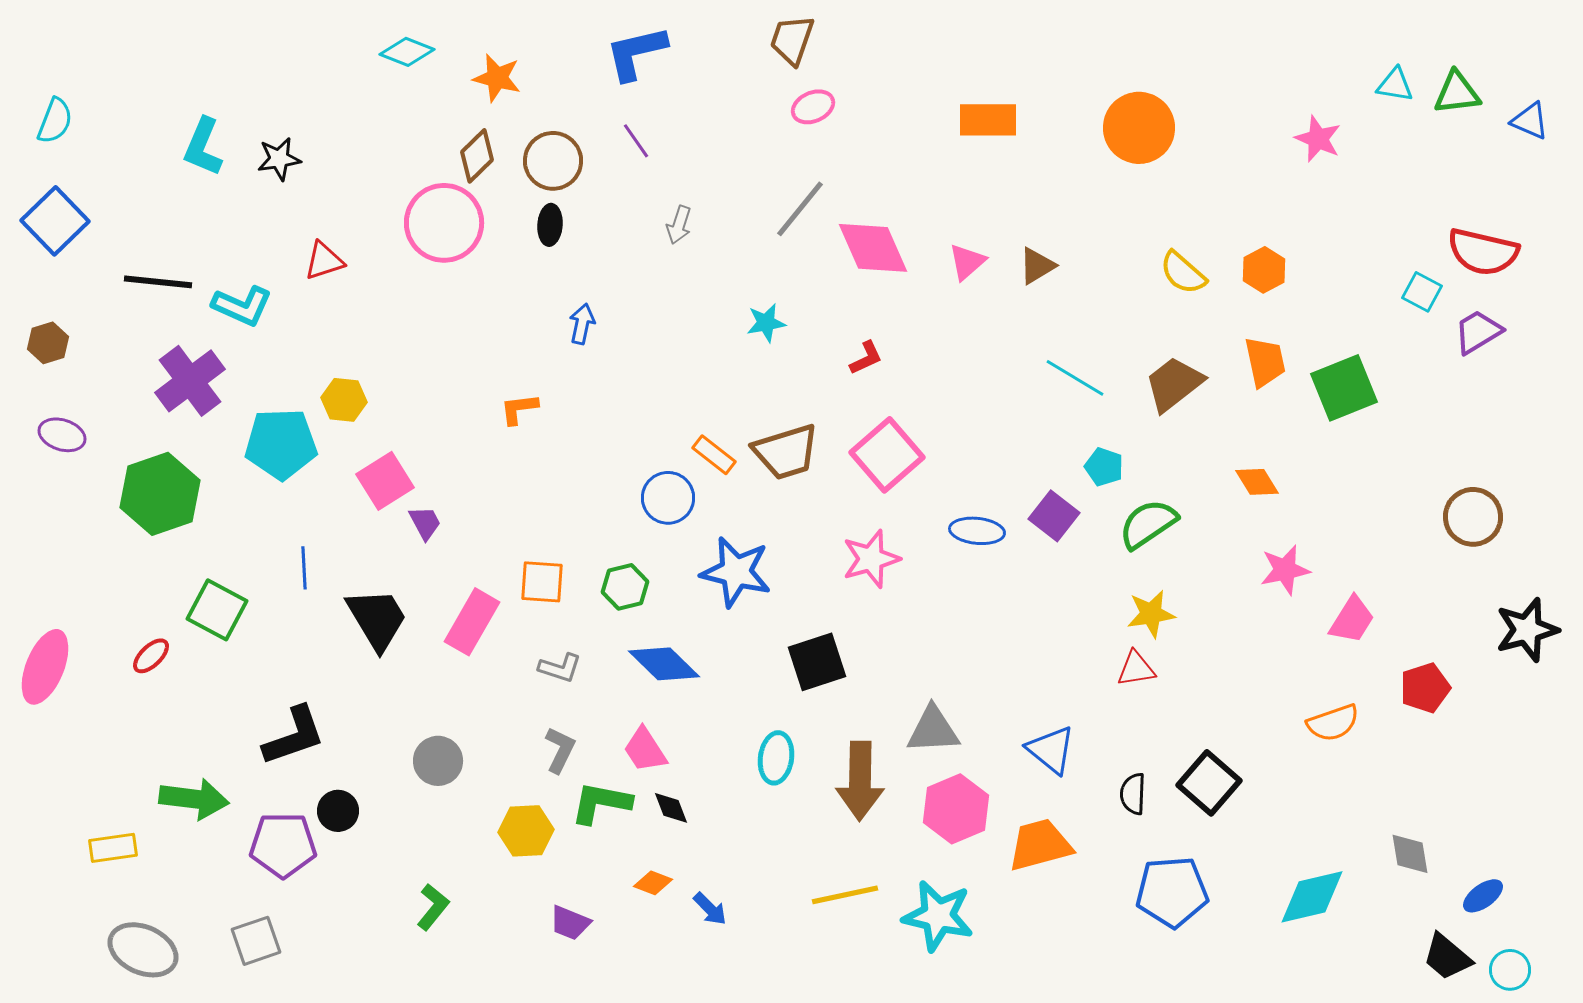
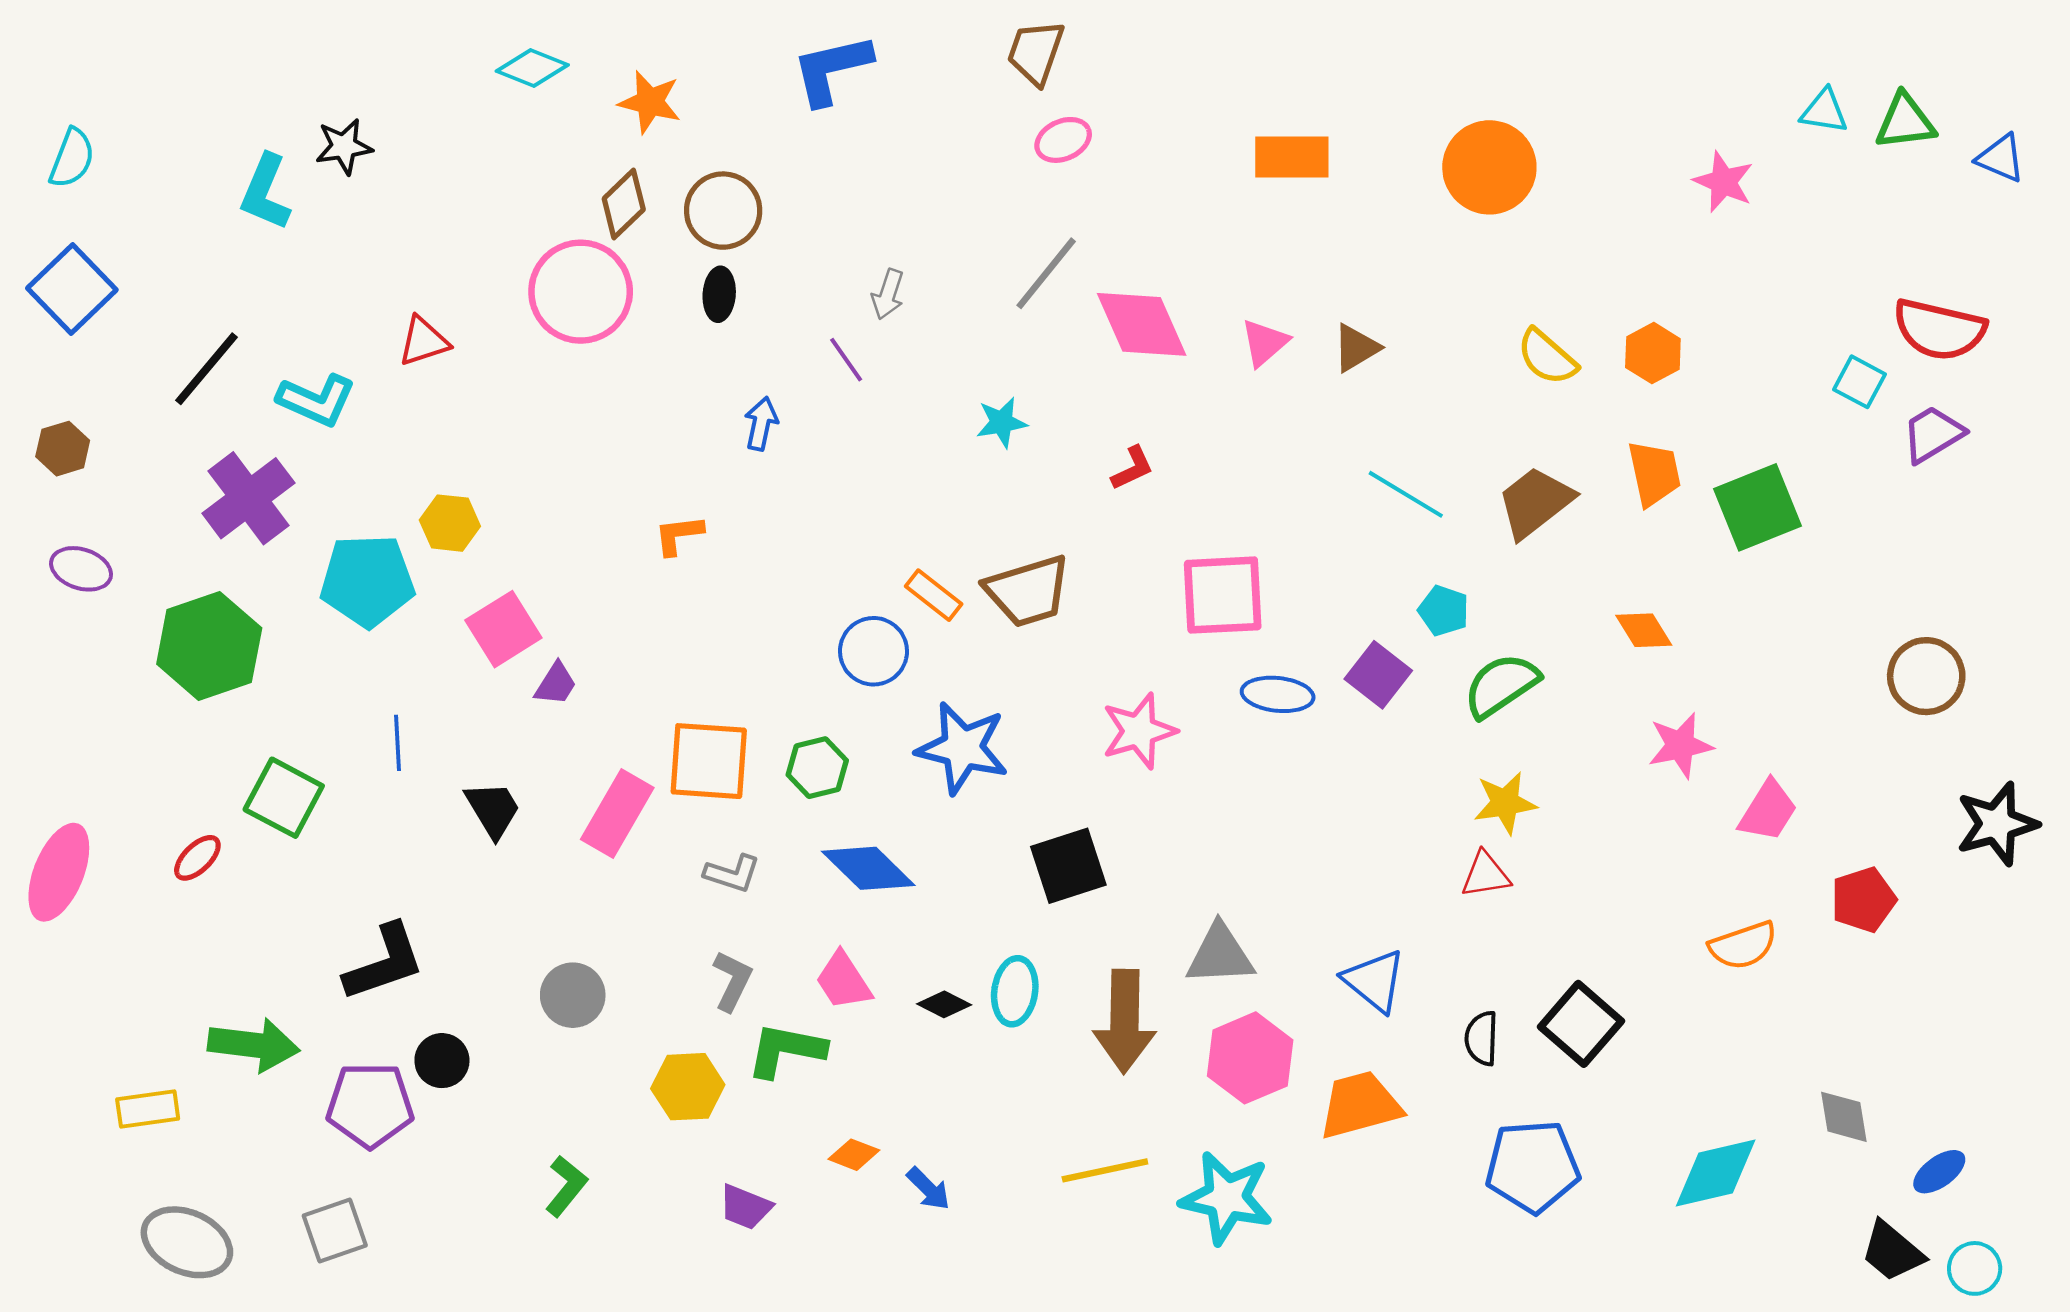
purple line: (636, 141) -> (846, 360), moved
black star: (279, 159) -> (344, 146), moved
black line: (158, 282) -> (207, 369), turned -56
pink square: (887, 455) -> (1223, 595), moved, turned 38
purple trapezoid: (425, 523) -> (556, 684), turned 60
orange square: (542, 582) -> (709, 761), size x1.4
black trapezoid: (377, 619) -> (493, 809), size x0.7
black diamond: (671, 808) -> (944, 1004), moved, turned -42

